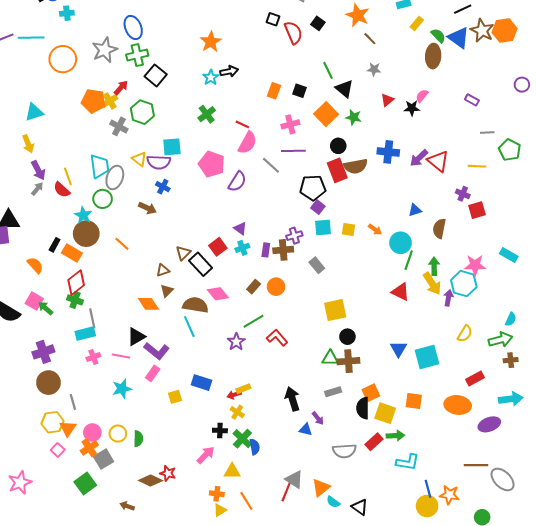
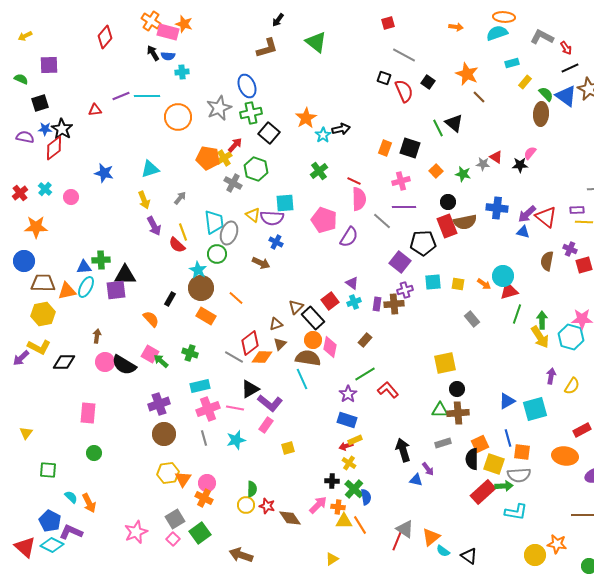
orange star: (211, 42) -> (306, 118), moved
gray star: (374, 69) -> (483, 164), moved
black triangle: (344, 89) -> (454, 123), moved
black square: (299, 91) -> (410, 148), size x1.5
red triangle: (387, 100) -> (496, 157), turned -48
purple rectangle: (472, 100) -> (577, 210), moved, turned -32
orange square: (326, 114) -> (436, 171), size x0.6
pink semicircle: (247, 143) -> (359, 199), turned -30
gray arrow: (37, 189) -> (180, 198), moved
purple square: (318, 207) -> (400, 262), moved, size x1.5
blue triangle: (415, 210) -> (523, 232), moved, turned 32
brown semicircle: (439, 228) -> (547, 261), moved
cyan circle: (400, 243) -> (503, 276), moved
orange rectangle: (72, 253) -> (206, 316), moved
gray rectangle: (317, 265) -> (472, 319), moved
red diamond: (76, 283) -> (250, 343), moved
orange circle: (276, 287) -> (313, 340), moved
red triangle: (400, 292) -> (509, 291), moved, turned -42
pink diamond: (218, 294) -> (330, 347), turned 50
purple arrow: (448, 298) -> (551, 376), moved
orange diamond: (148, 304) -> (262, 357), turned -55
gray line: (92, 318) -> (234, 357), moved, turned -48
blue triangle: (398, 349) -> (507, 401), turned 30
pink cross: (93, 357) -> (208, 409), size x1.6
blue rectangle: (202, 383) -> (347, 420), moved
gray line: (73, 402) -> (204, 438), moved
yellow circle: (118, 434) -> (246, 505), moved
red rectangle: (374, 442) -> (483, 492), size x1.4
orange cross: (89, 448) -> (204, 498), turned -30
pink square: (58, 450) -> (173, 539), moved
gray semicircle: (344, 451) -> (519, 475), moved
gray square: (104, 459) -> (175, 519), moved
red star: (168, 473) -> (267, 506), moved
brown diamond: (151, 480) -> (290, 518), moved, turned 30
blue line: (428, 489) -> (508, 438), moved
orange cross: (217, 494) -> (338, 507), moved
orange line: (246, 501) -> (360, 525), moved
brown arrow: (127, 506) -> (241, 555), size x1.6

